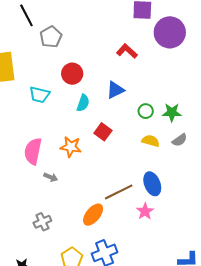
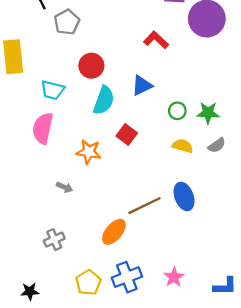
cyan semicircle: (83, 103) -> (104, 100), size x1.4
pink semicircle: (33, 151) -> (43, 128), moved
pink star: (145, 211) -> (174, 277), moved

